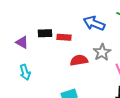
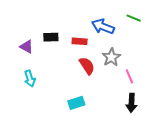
red rectangle: (64, 37) -> (80, 41), moved
red semicircle: (79, 60) -> (87, 66), turned 66

